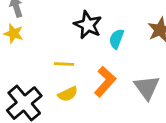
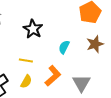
black star: (88, 25) -> (33, 29), moved
yellow semicircle: (68, 94) -> (26, 82), turned -40

